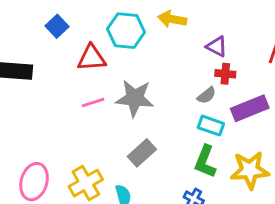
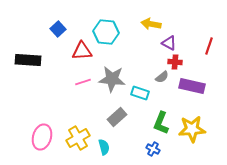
yellow arrow: (172, 19) -> (151, 24), moved
purple rectangle: (250, 108) -> (192, 86), turned 35
cyan rectangle: (211, 126) -> (140, 93), moved

